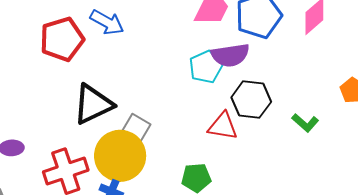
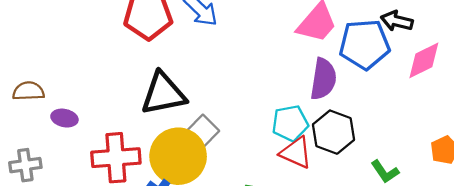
purple semicircle: (230, 55) -> (323, 79), turned -87
cyan pentagon: (206, 67) -> (290, 123), moved

